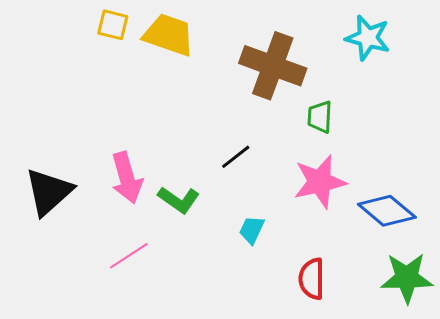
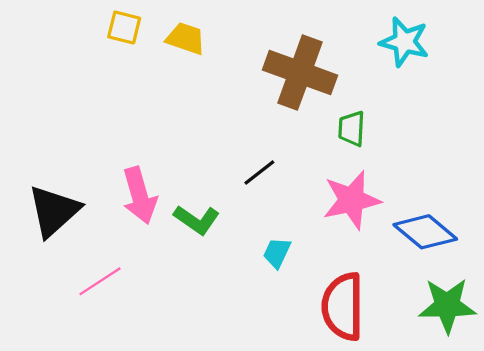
yellow trapezoid: (169, 35) -> (186, 38), size x0.7
pink line: (129, 256) -> (100, 281), moved
red semicircle: (312, 279) -> (343, 307), size x1.5

